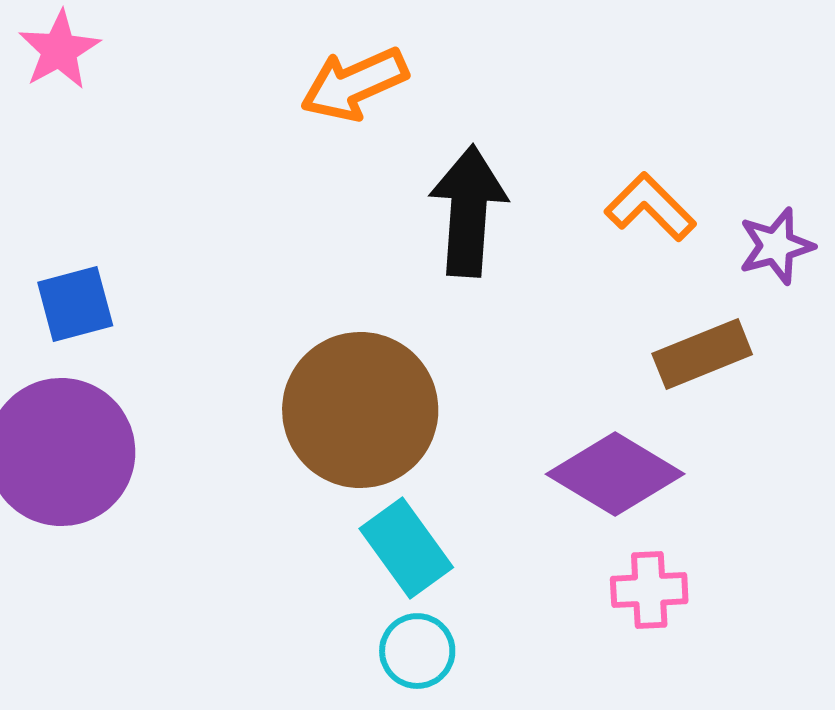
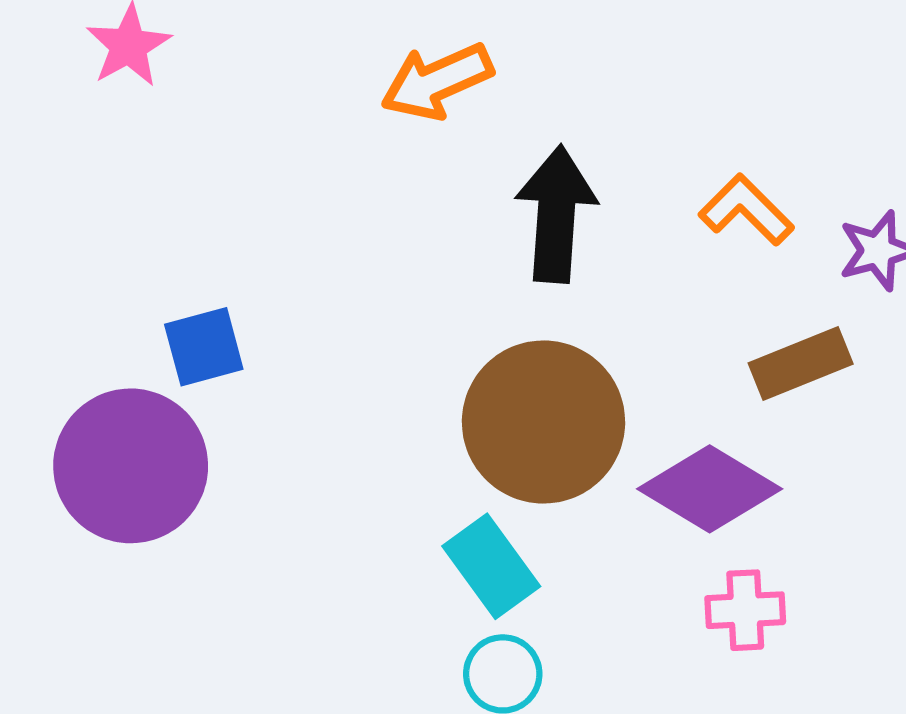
blue square: (75, 304) -> (204, 347), moved
brown circle: (360, 410) -> (544, 422), moved

